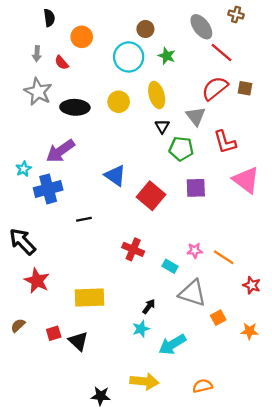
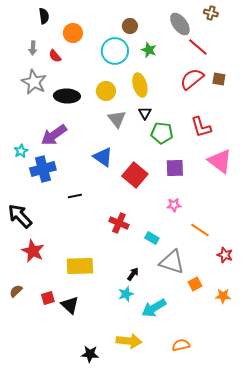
gray triangle: (196, 116) -> (117, 119), moved
pink star: (195, 251) -> (174, 205), moved

